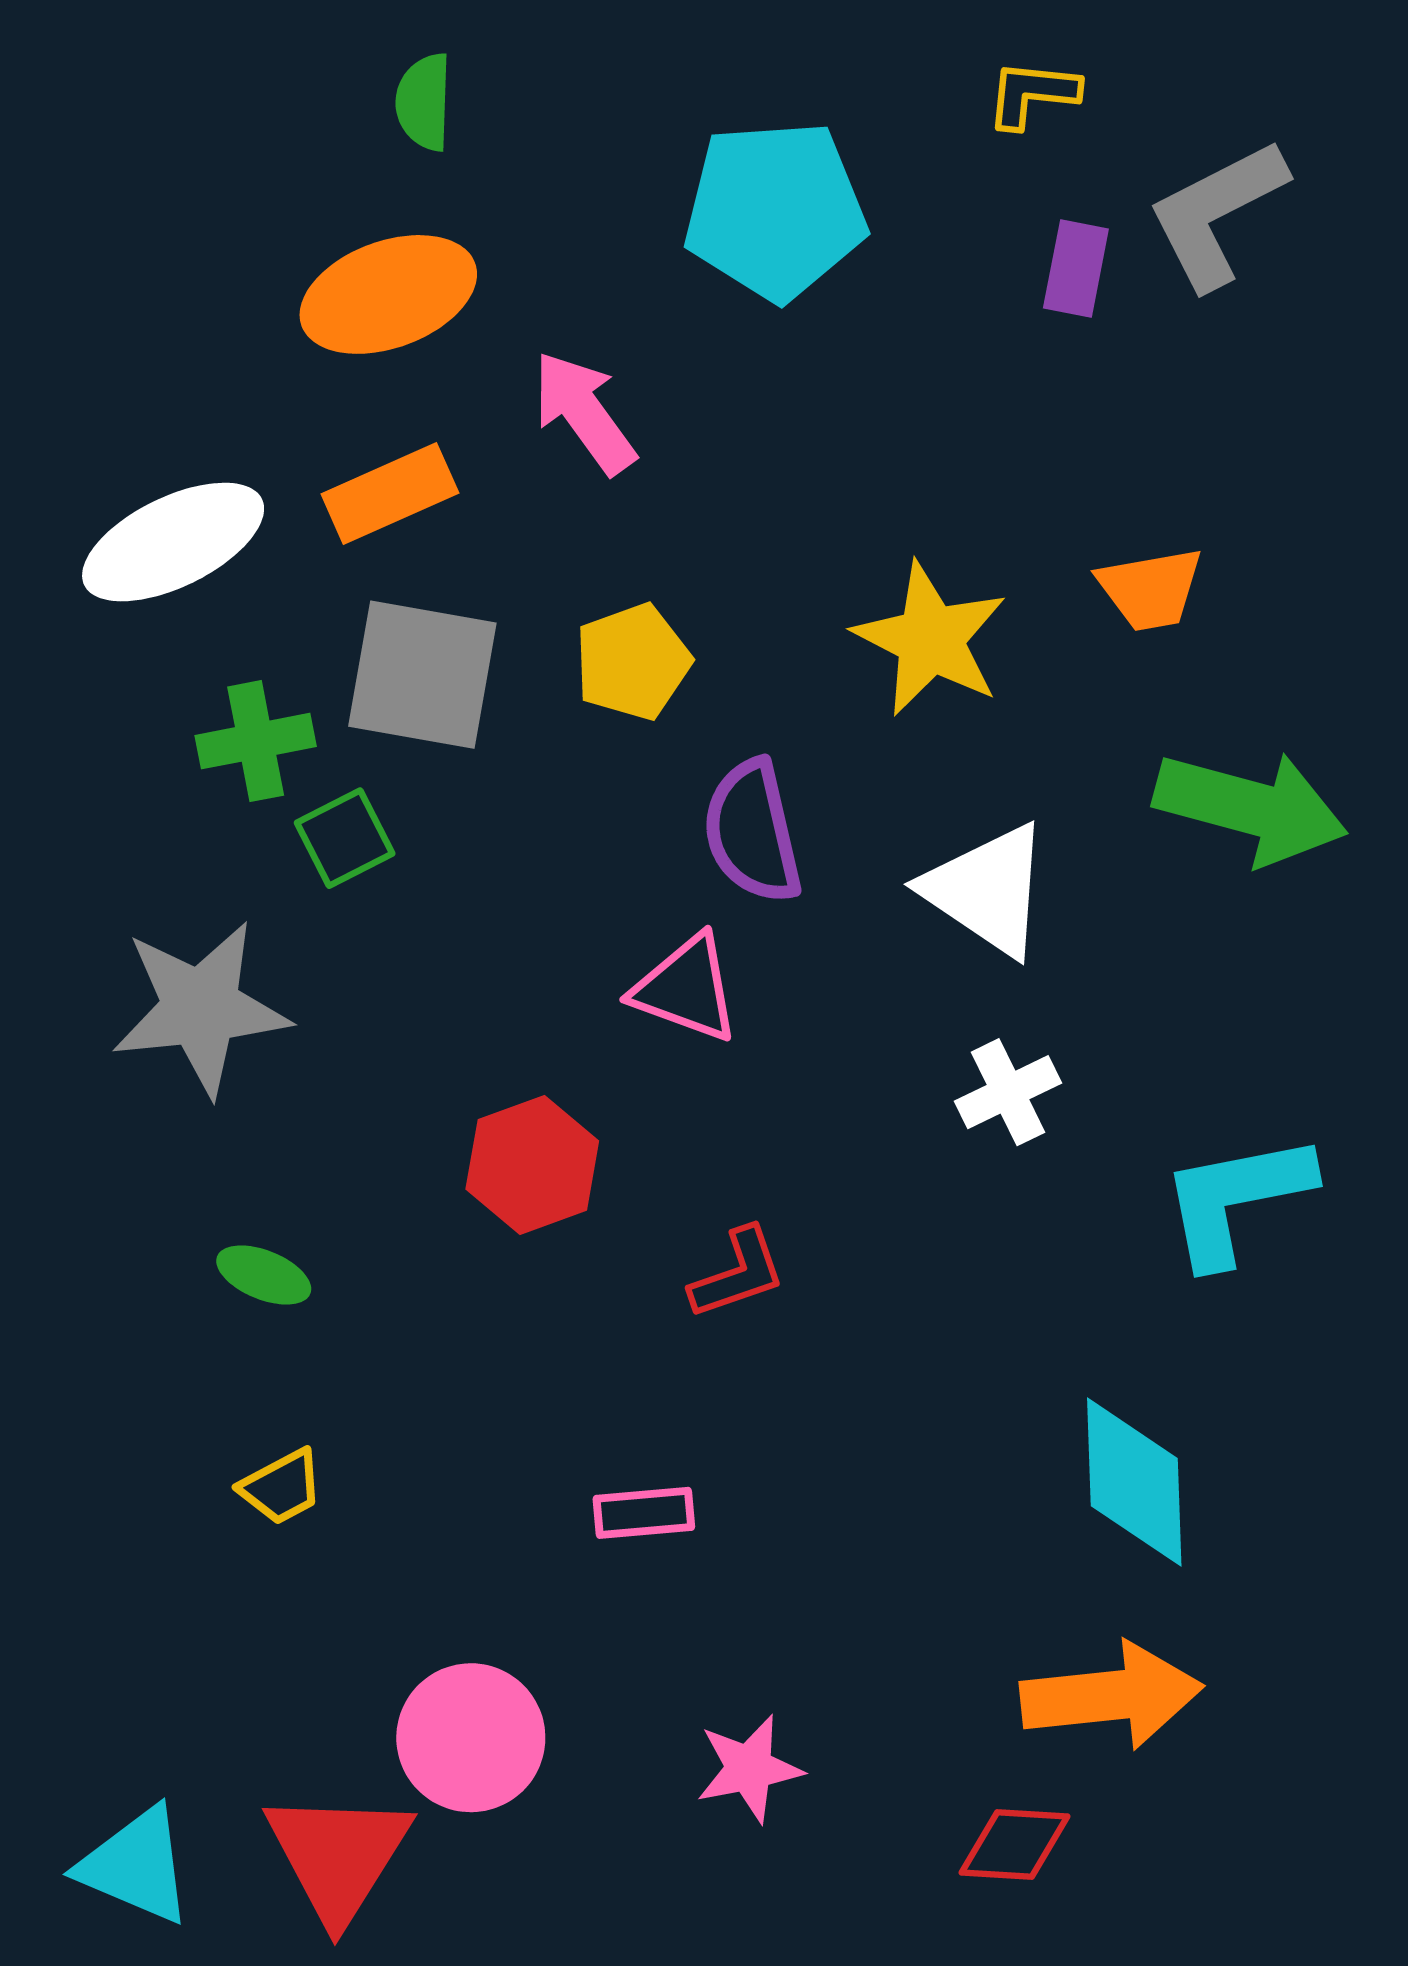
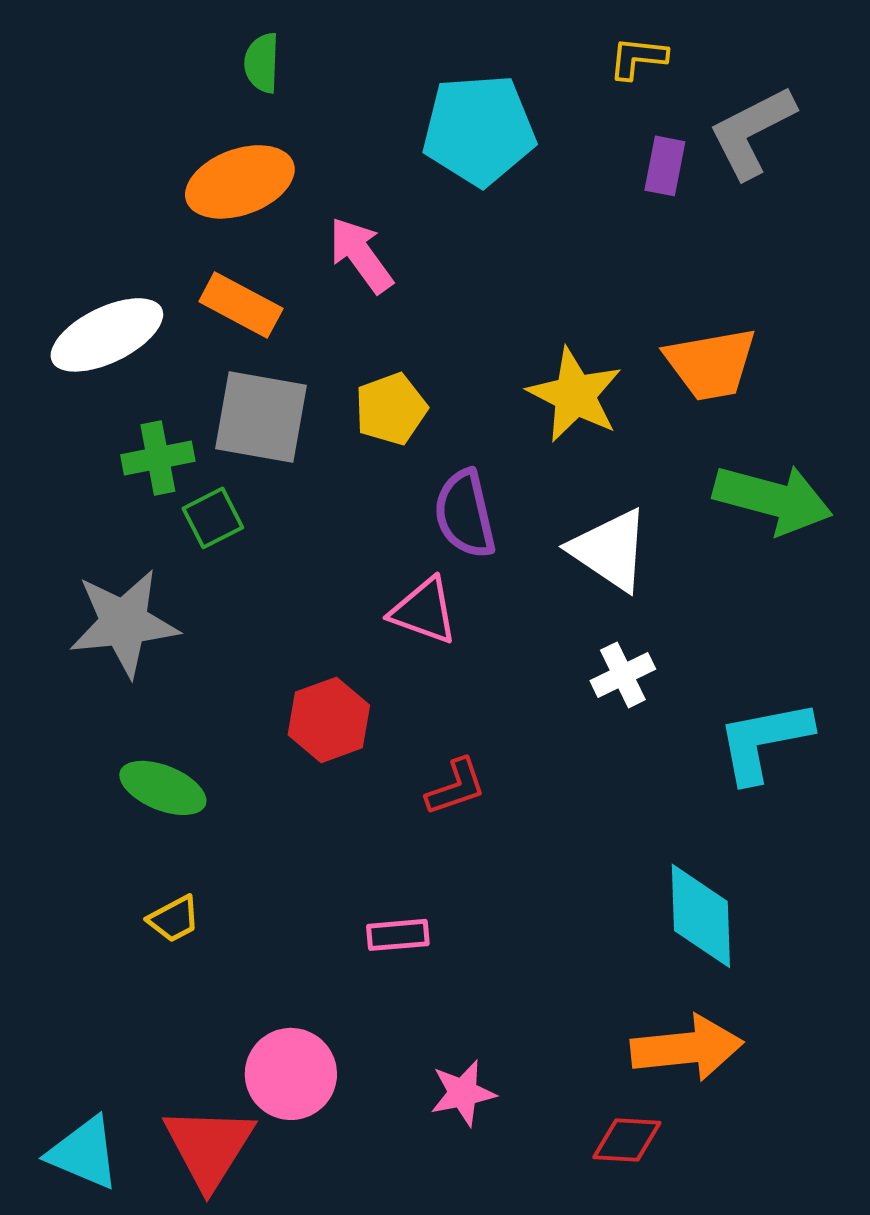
orange rectangle: (390, 493) -> (241, 305), turned 52
orange trapezoid: (1150, 589) -> (711, 364), size x1.4
green ellipse: (264, 1275) -> (163, 788), size x1.5

